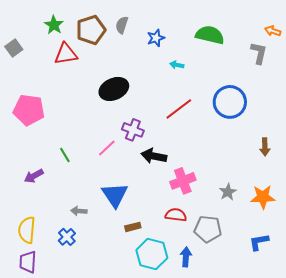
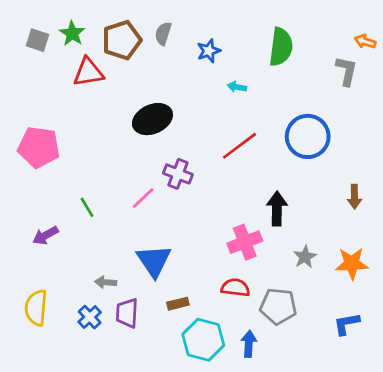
green semicircle: (210, 35) -> (281, 47), turned 84
gray square: (14, 48) -> (37, 40), moved, turned -36
black arrow: (154, 156) -> (277, 209), moved, turned 80
purple trapezoid: (28, 262) -> (127, 313), moved

